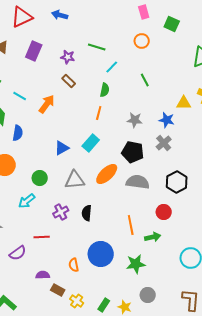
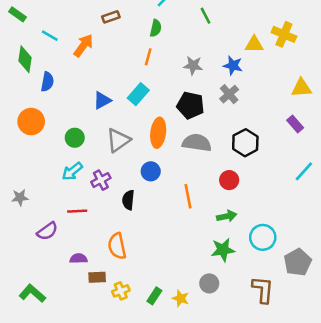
brown rectangle: (69, 81) -> (111, 17), turned -64
orange ellipse: (107, 174) -> (158, 133), turned -40
gray triangle: (75, 180) -> (118, 140), turned -30
cyan arrow: (27, 201) -> (72, 171), moved
black semicircle: (87, 213) -> (128, 200), moved
green arrow: (153, 237) -> (227, 216), moved
blue circle: (101, 254) -> (151, 171), moved, size x0.6
green star: (136, 264) -> (223, 250), moved
orange semicircle: (74, 265) -> (117, 246), size x1.5
brown rectangle: (58, 290) -> (97, 277), turned -32
yellow cross: (77, 301) -> (121, 291), turned 32

